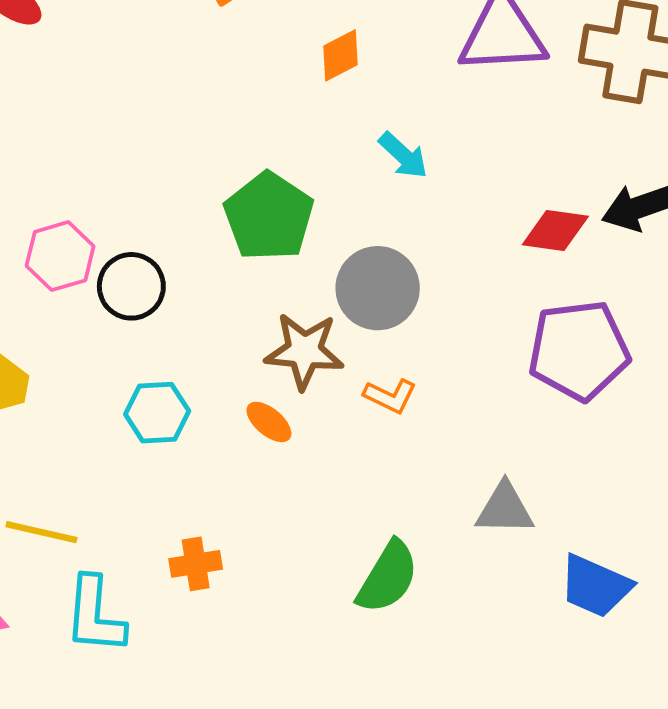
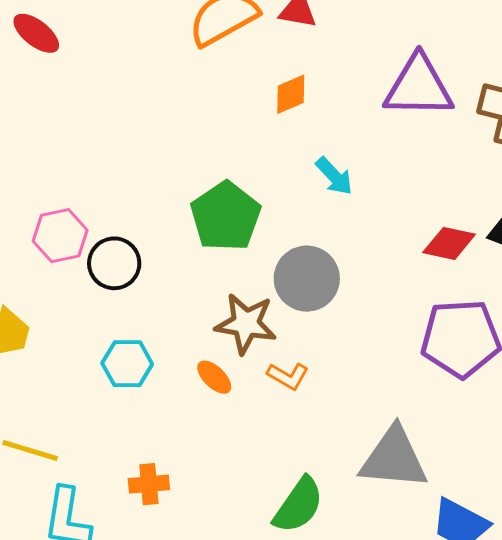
orange L-shape: (390, 396) -> (288, 376), moved
gray triangle: (505, 509) -> (394, 458), size x1.5

